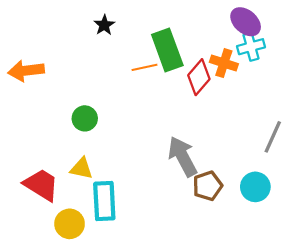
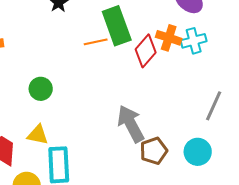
cyan cross: (251, 47) -> (194, 41), moved

